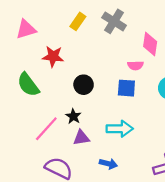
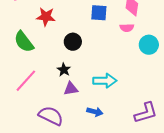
pink semicircle: (135, 65) -> (127, 28), moved
blue square: (126, 88) -> (99, 13), moved
pink line: (46, 129) -> (26, 81), moved

